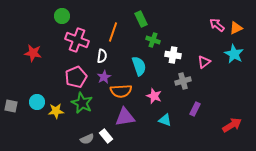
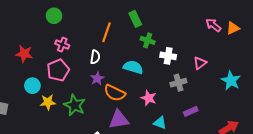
pink cross: (77, 40) -> (62, 45), moved, size x0.6
cyan star: (234, 54) -> (231, 81), moved
cyan semicircle: (139, 66) -> (133, 67), turned -54
pink pentagon: (76, 77) -> (58, 70), moved
orange semicircle: (121, 91) -> (115, 93), turned 30
cyan circle: (37, 102) -> (32, 86), moved
purple rectangle: (195, 109) -> (191, 111), turned 40
yellow star: (56, 111) -> (48, 102), moved

